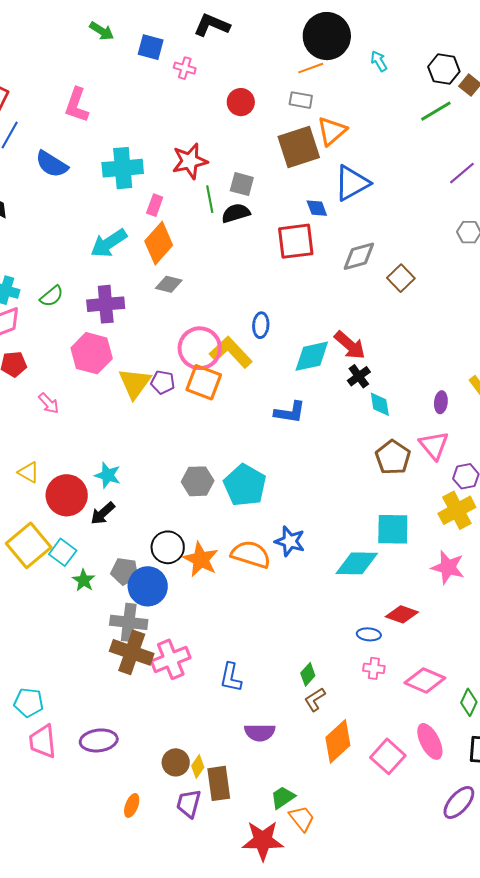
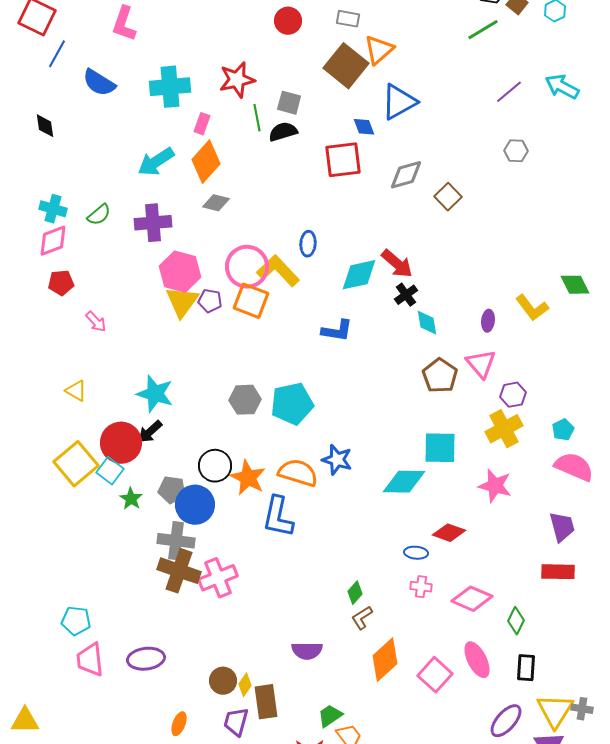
brown square: (299, 147) -> (346, 66), turned -33
pink hexagon: (92, 353) -> (180, 272), moved
cyan star: (108, 475) -> (155, 394), size x1.4
cyan pentagon: (245, 485) -> (292, 404), turned 30
red circle: (67, 495) -> (121, 443), moved
blue L-shape: (231, 677) -> (278, 517), moved, size x1.4

